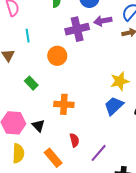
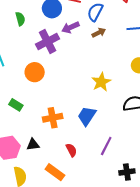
blue trapezoid: (114, 106) -> (87, 116), moved
black triangle: (38, 126) -> (33, 145), turned -40
purple line: (99, 153) -> (106, 146), moved

